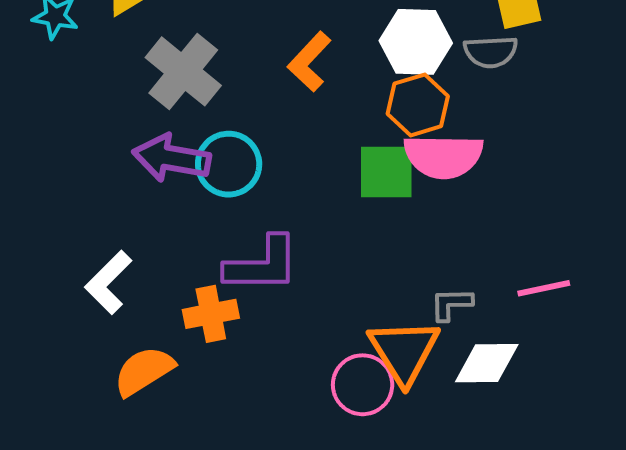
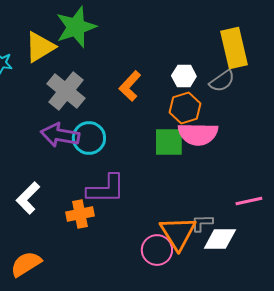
white hexagon: (416, 42) -> (184, 76), size x0.7
gray semicircle: (491, 52) -> (222, 81), turned -32
gray L-shape: (451, 304) -> (202, 223), moved
orange semicircle: (144, 371) -> (26, 264), moved

